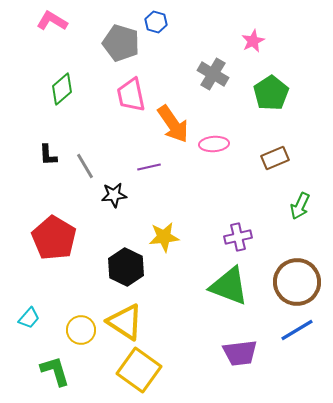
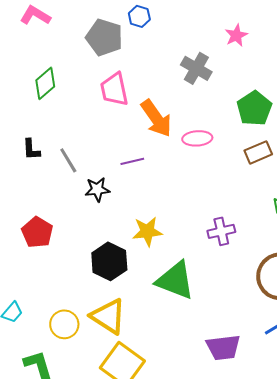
green pentagon: (271, 93) -> (254, 108), moved
red pentagon: (54, 238) -> (37, 232), size x0.7
green triangle: (229, 286) -> (175, 280), moved

